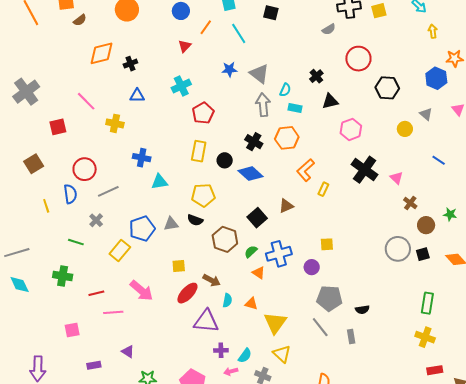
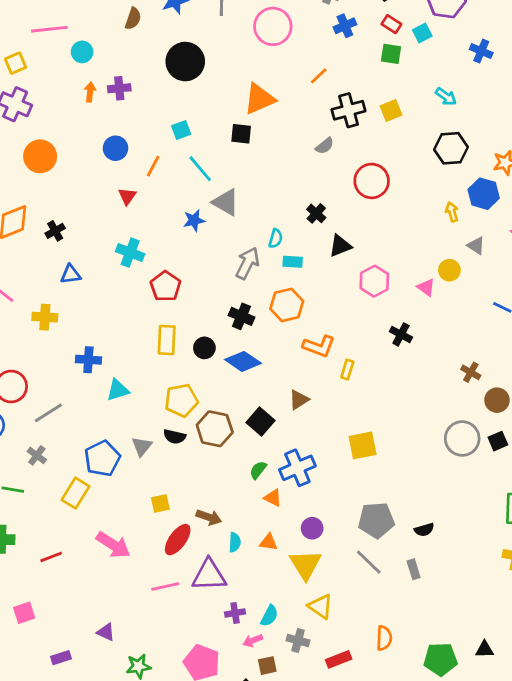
yellow arrow: (433, 31) -> (452, 212), moved
gray triangle: (259, 74) -> (226, 202), moved
cyan cross: (181, 86) -> (130, 253), turned -36
black hexagon: (387, 88) -> (451, 148), moved
gray arrow: (263, 105) -> (248, 263), turned 40
orange L-shape: (306, 170) -> (319, 346), turned -110
black cross: (365, 170) -> (401, 334), size x0.6
pink triangle: (396, 178) -> (426, 287), moved
gray triangle: (171, 224) -> (142, 446), turned -35
brown hexagon: (225, 239) -> (215, 429), moved
yellow square: (327, 244) -> (363, 445), size x1.5
purple circle: (312, 267) -> (312, 528), moved
pink line: (113, 312) -> (165, 586), moved

